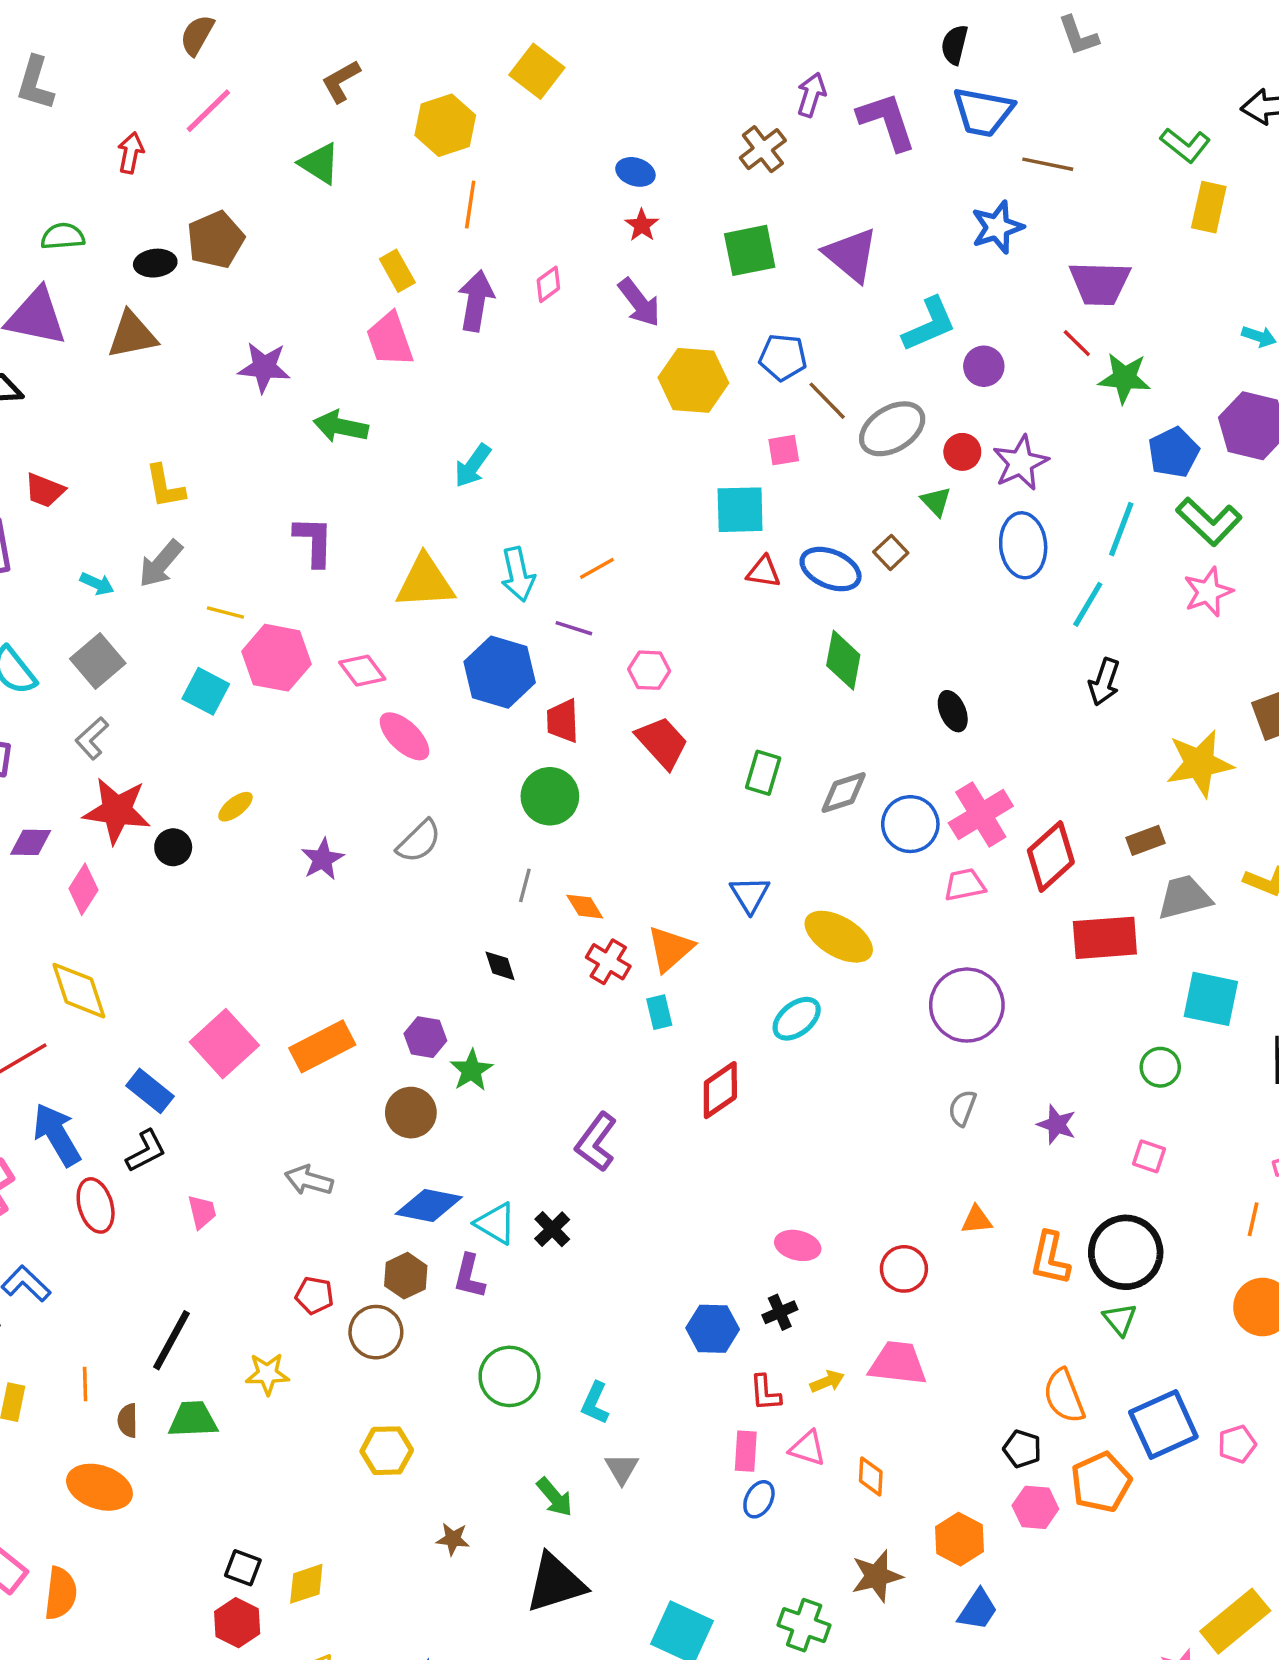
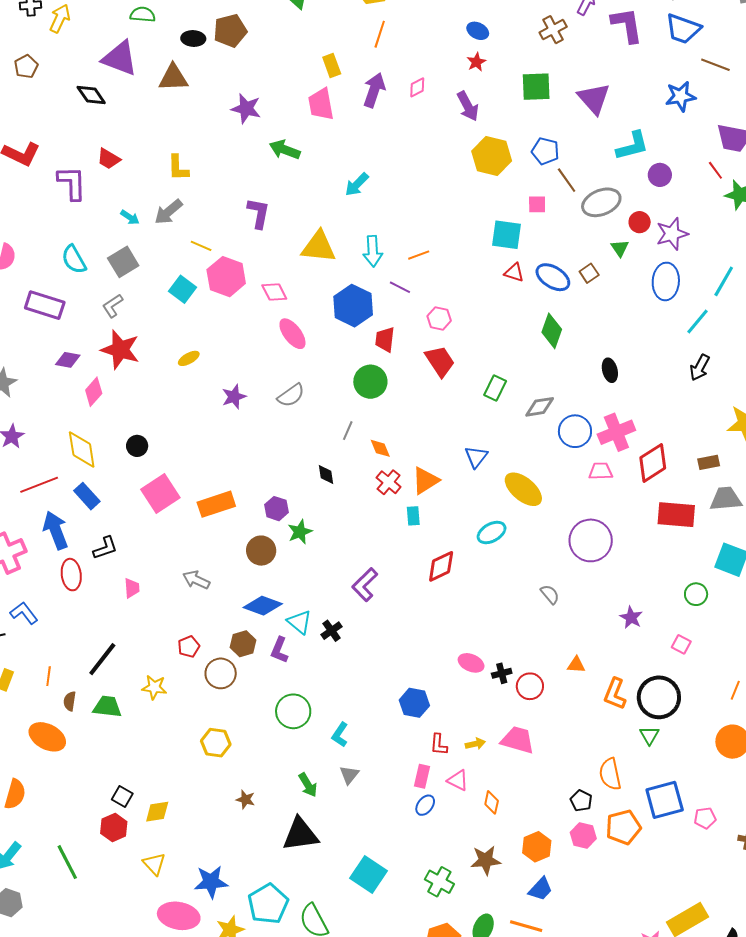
black circle: (173, 847) -> (137, 446), moved
blue rectangle: (150, 1091) -> (87, 496), moved
gray semicircle: (962, 1108) -> (550, 594), moved, turned 110
red pentagon: (314, 1295) -> (189, 647), turned 30
black cross: (780, 1312) -> (502, 673), moved

